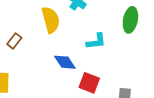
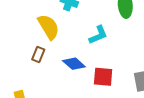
brown rectangle: (14, 41) -> (38, 55), moved

